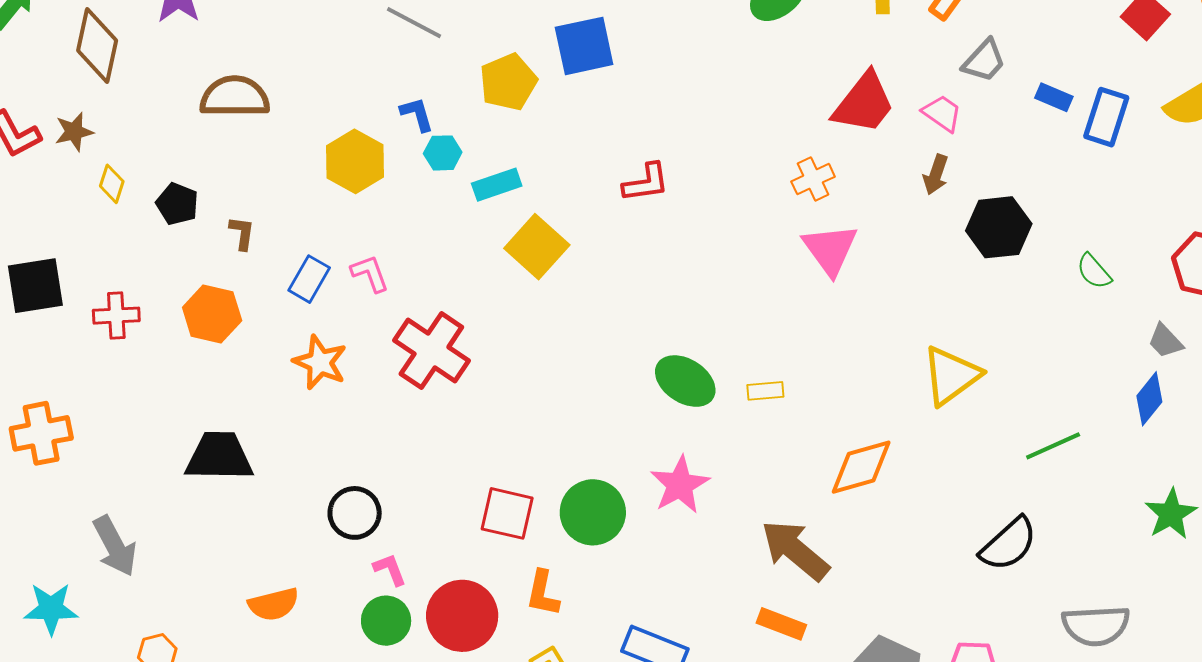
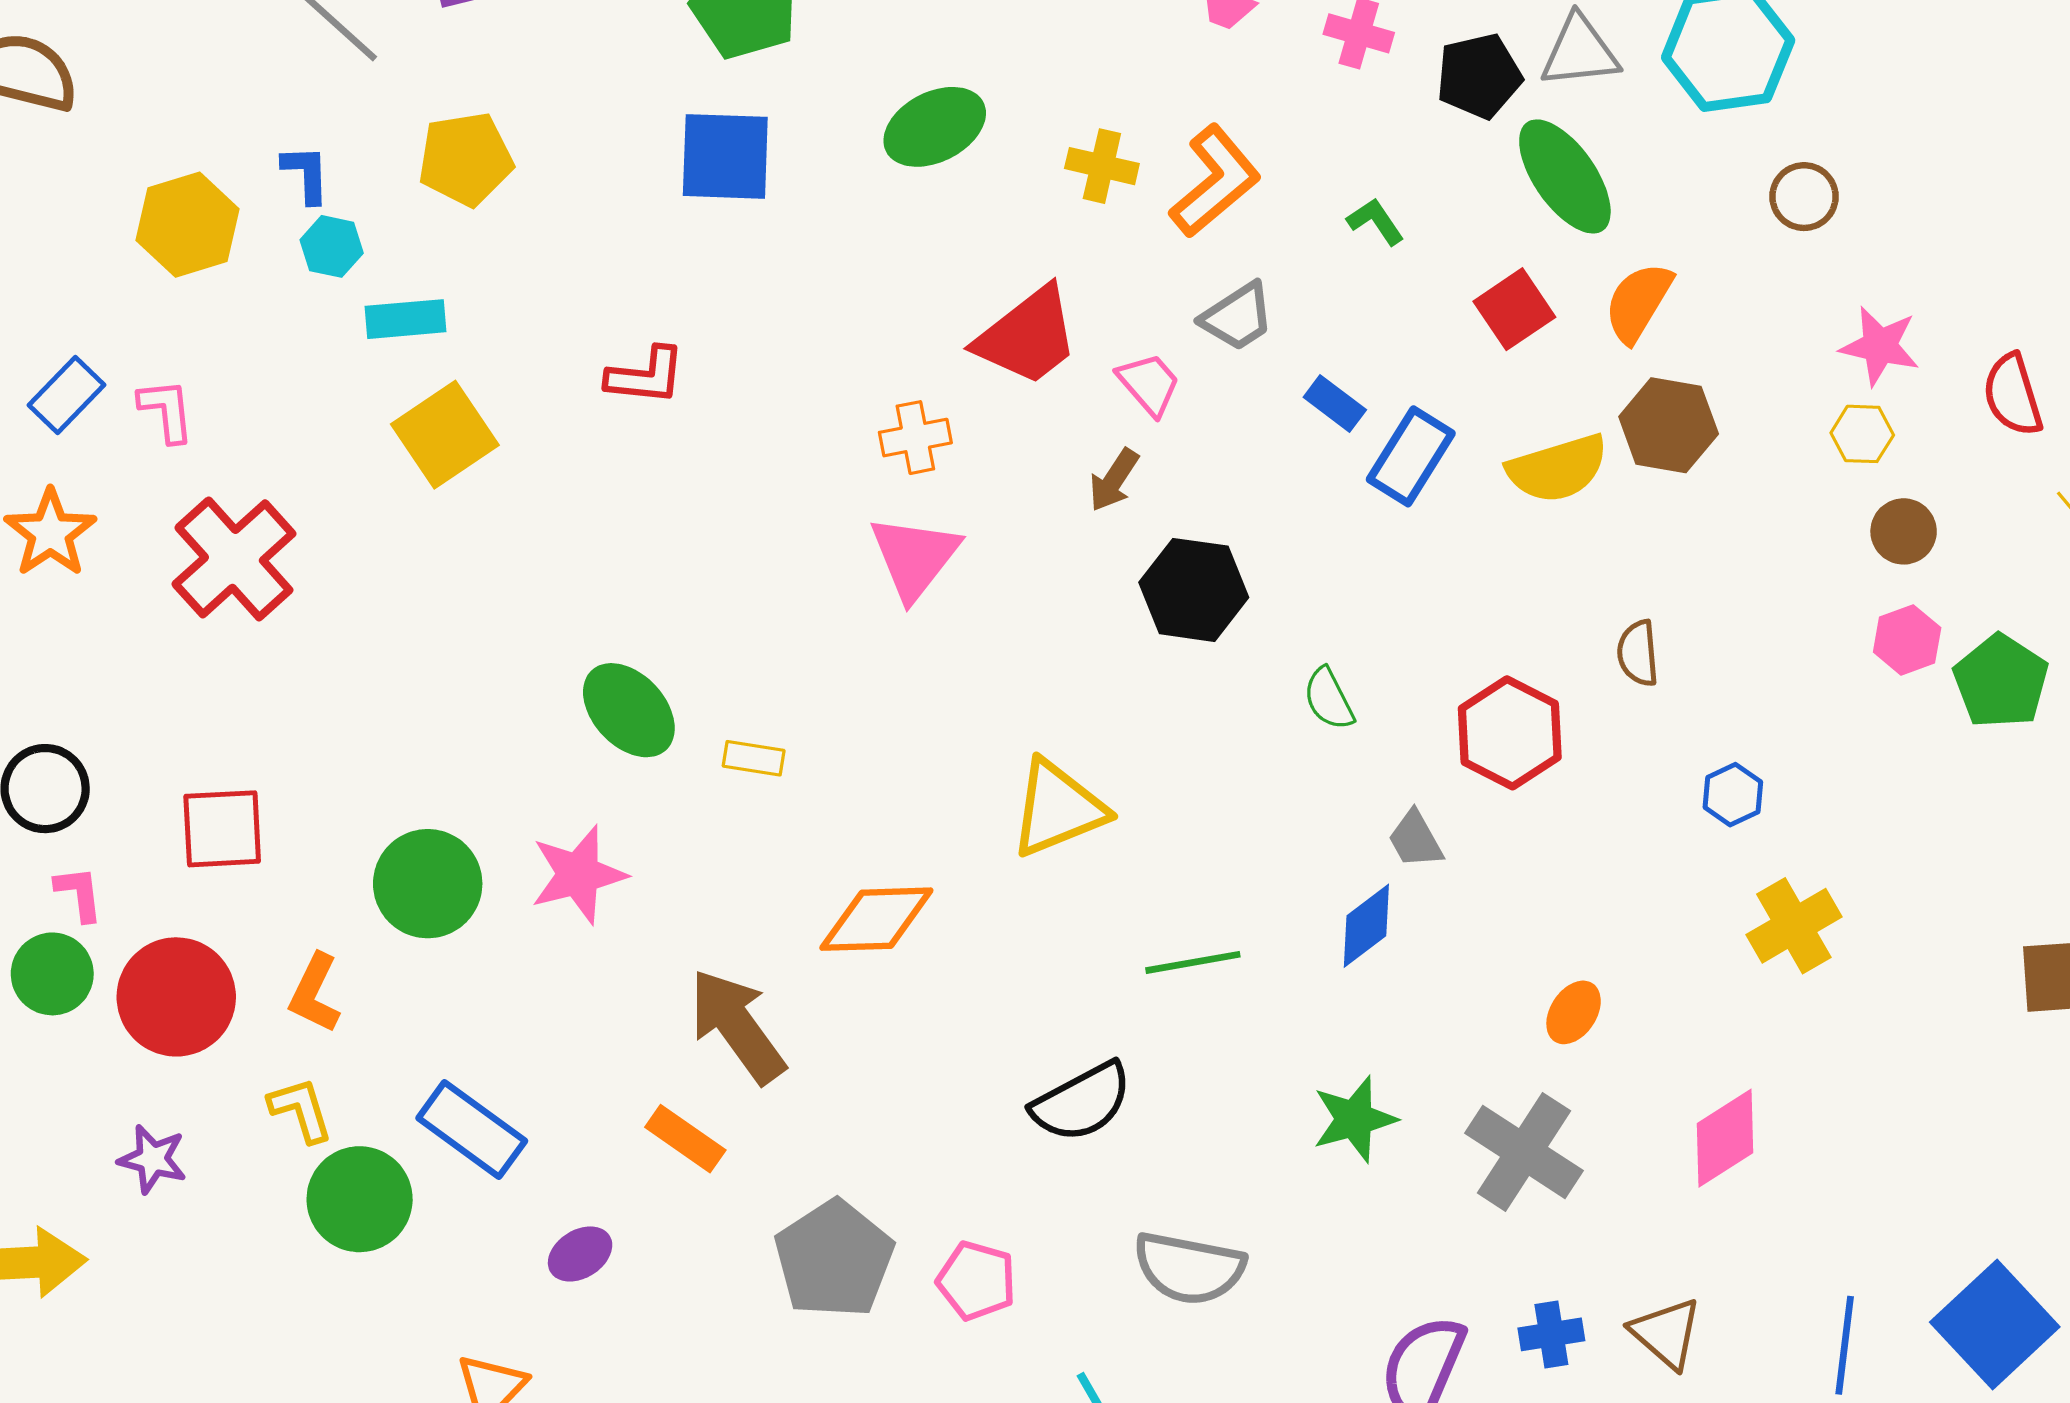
blue square: (584, 46) -> (725, 156), moved
red square: (507, 513) -> (222, 829), moved, turned -30

